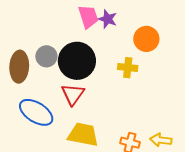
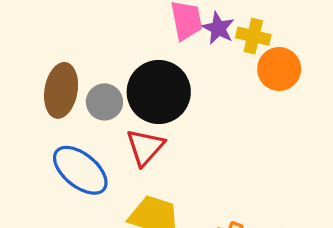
gray circle: (46, 56) -> (104, 102), moved
yellow cross: (128, 68) -> (253, 36), moved

